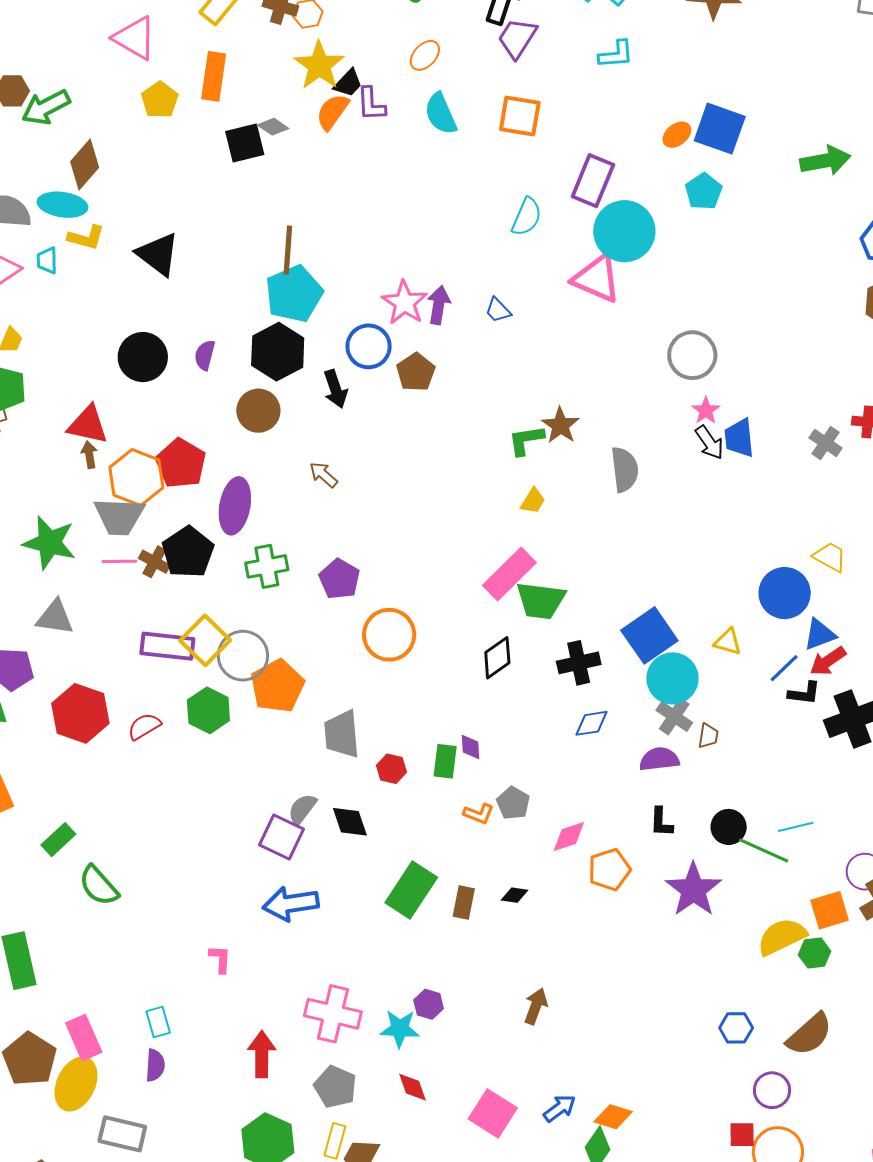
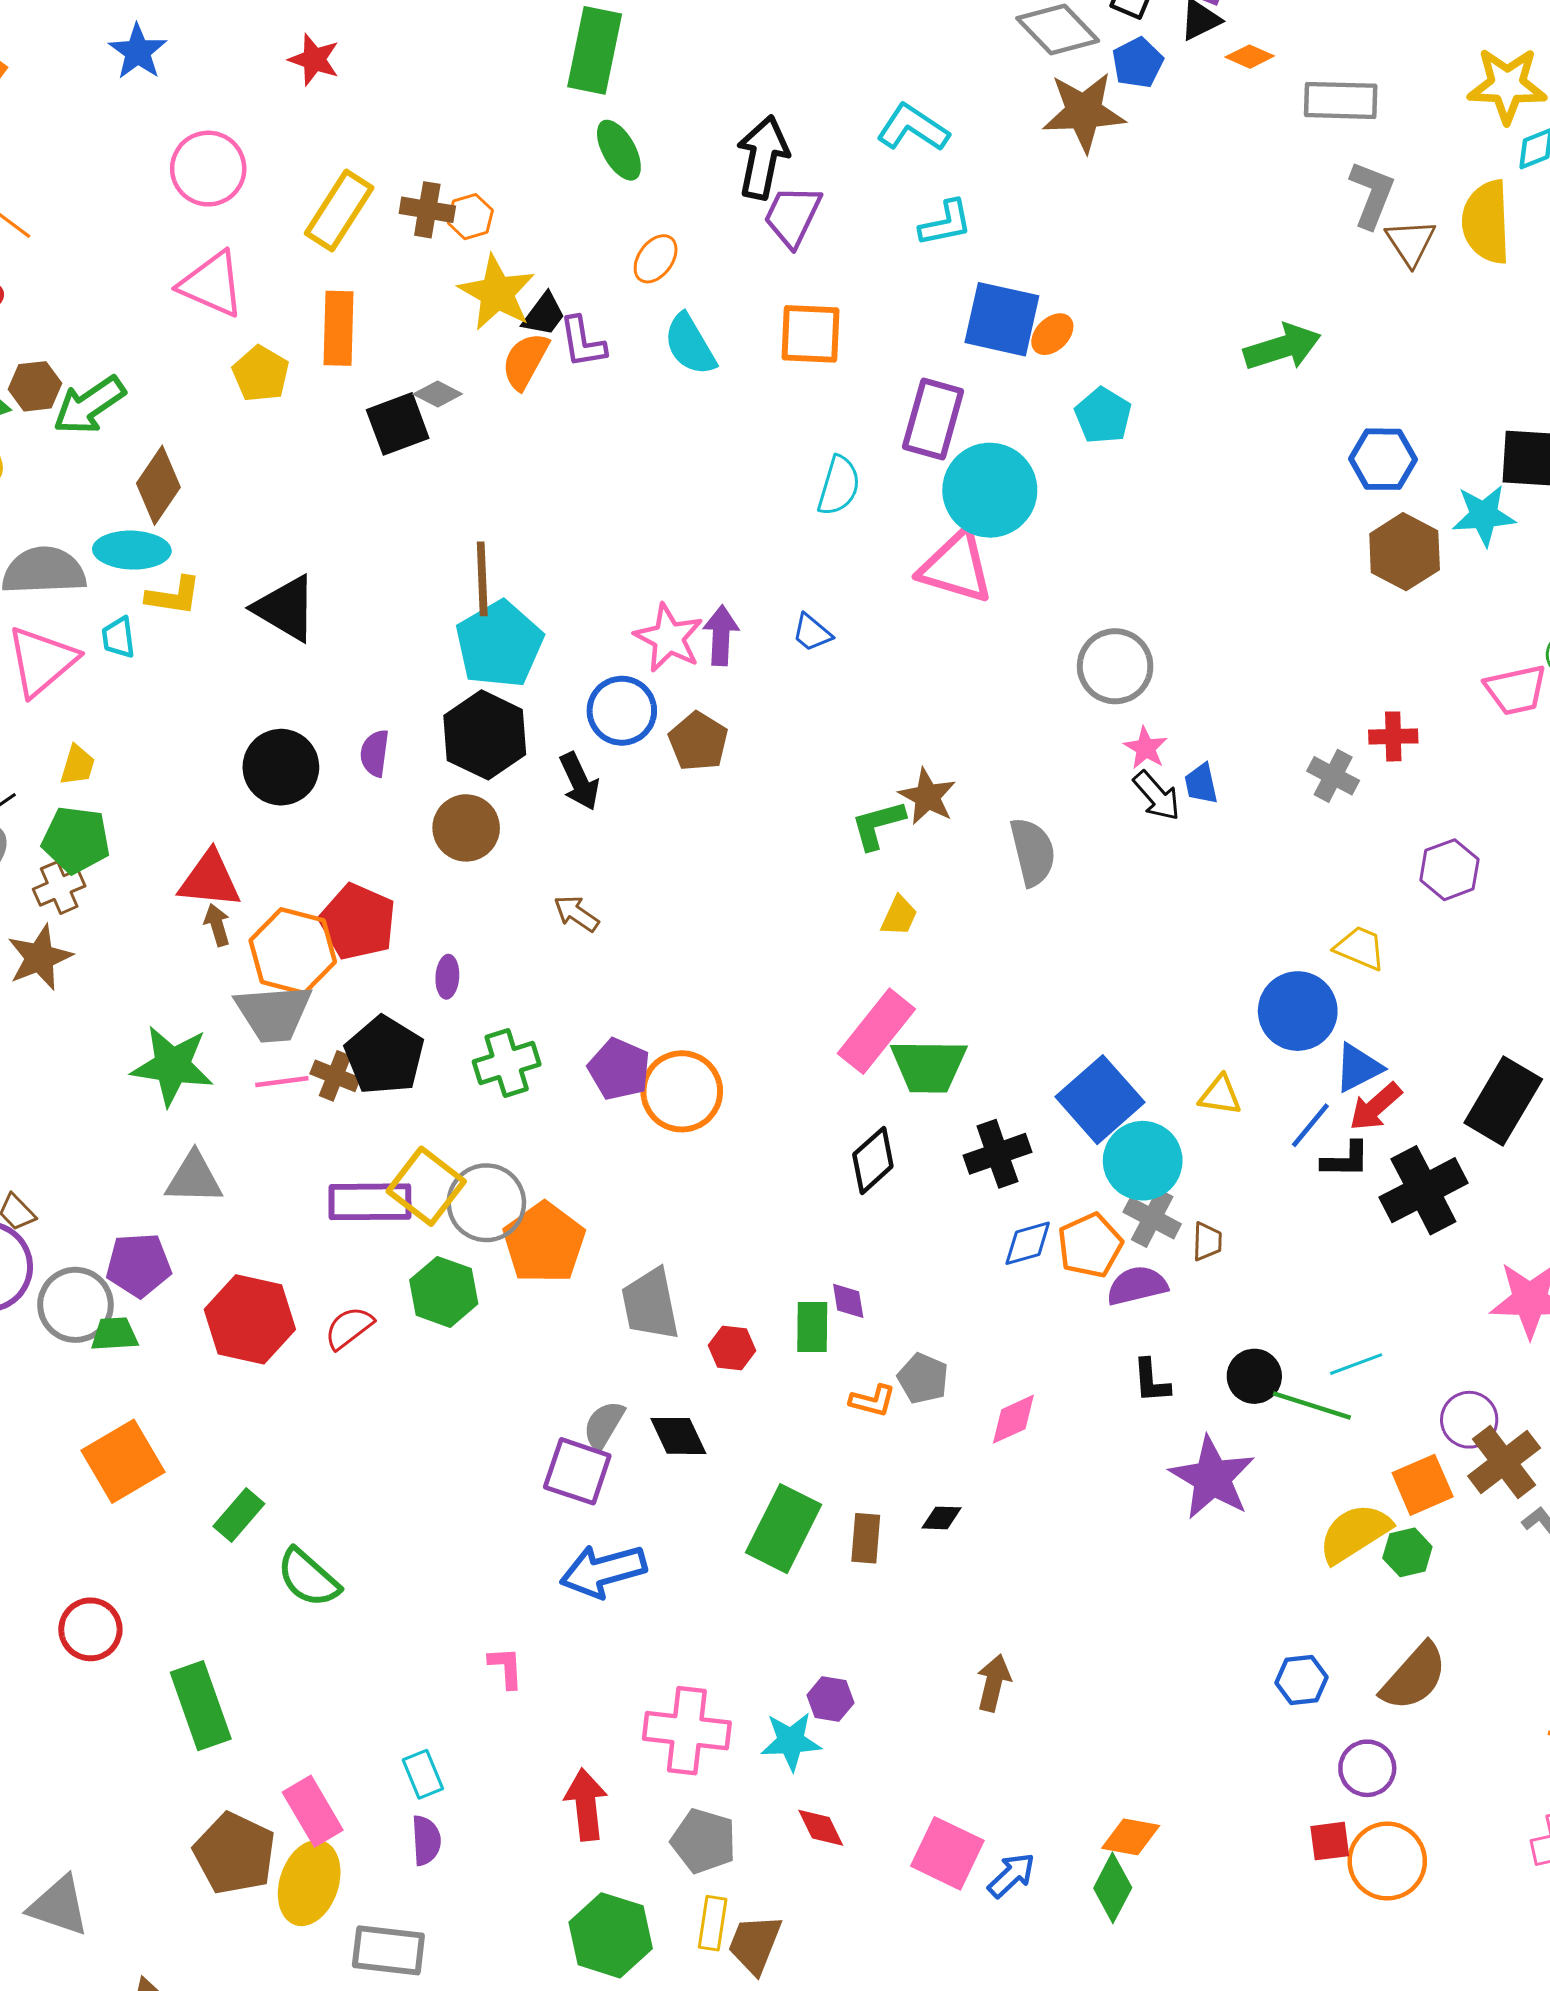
blue square: (720, 129) -> (1002, 319), moved
blue trapezoid: (739, 438) -> (1201, 784), size x0.7
purple ellipse: (235, 506) -> (447, 977), size x0.5
orange circle: (389, 635) -> (682, 1091), moved
orange pentagon: (609, 870) -> (1090, 1245), moved
blue arrow: (560, 1108) -> (1011, 1875), moved

